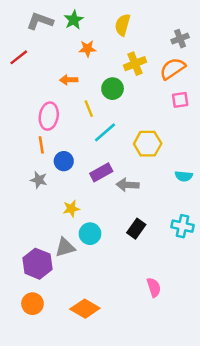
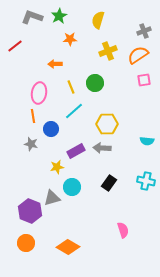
green circle: (113, 89) -> (95, 83), moved
cyan line: (105, 132) -> (74, 111), moved
yellow hexagon: (148, 144) -> (107, 124), moved
purple rectangle: (101, 172) -> (76, 151), moved

